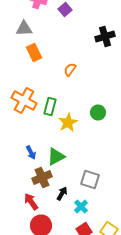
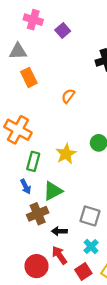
green rectangle: (50, 106) -> (33, 161), moved
black arrow: (62, 194) -> (59, 231), turned -120
red arrow: (31, 202) -> (59, 255), moved
cyan cross: (81, 206) -> (91, 246), moved

